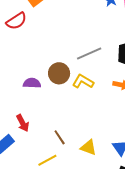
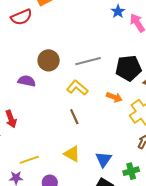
brown circle: (59, 73) -> (49, 60), moved
brown line: (60, 137) -> (74, 117), moved

